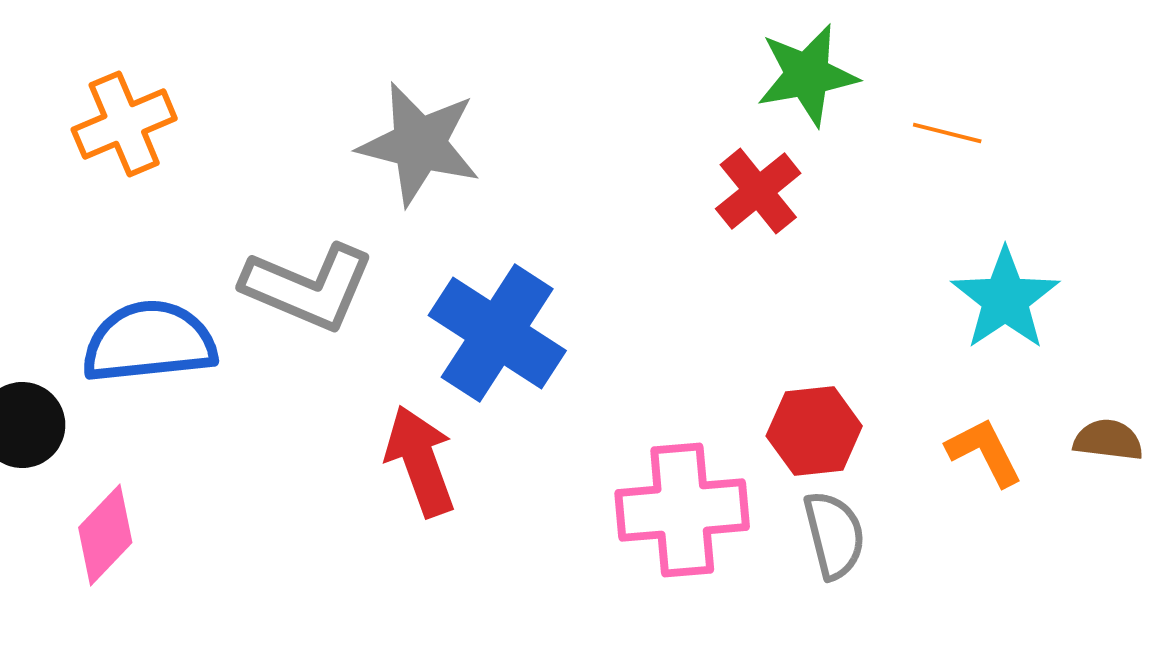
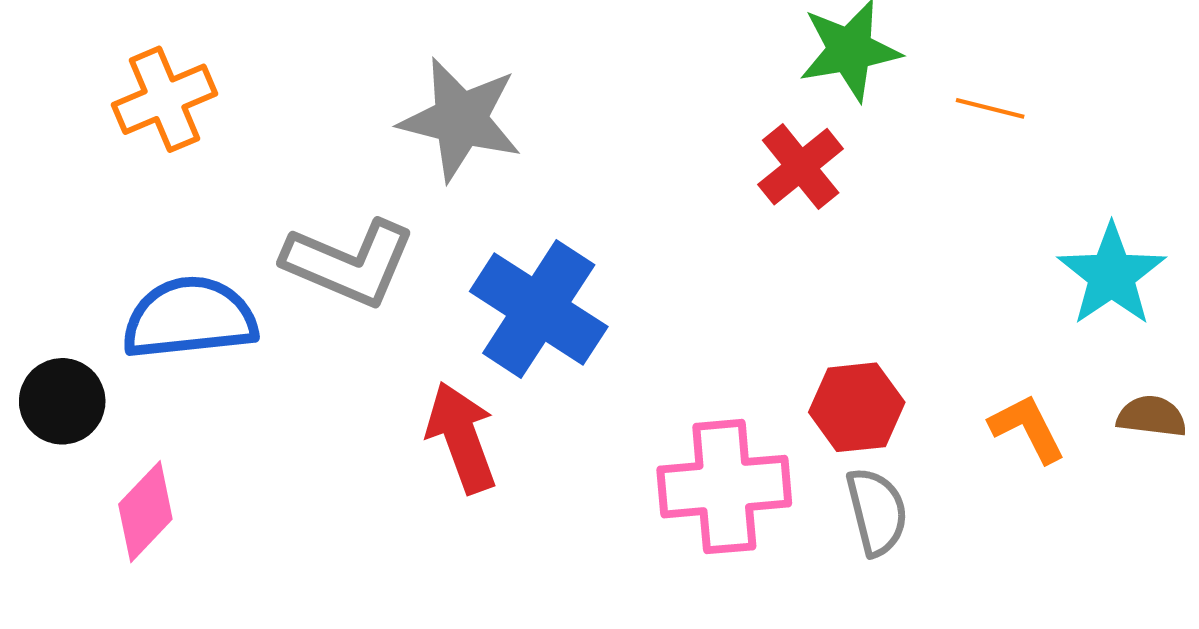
cyan star: (1005, 299) -> (1112, 275), moved

